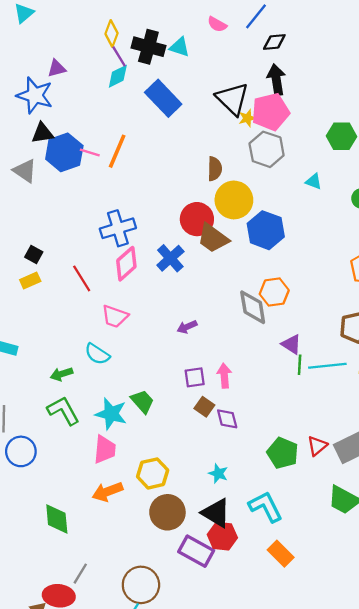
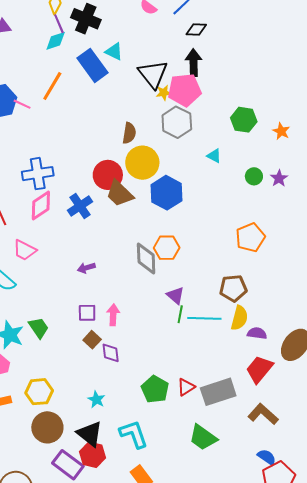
cyan triangle: (180, 47) -> (114, 52), moved
orange line: (117, 151) -> (52, 86), moved

